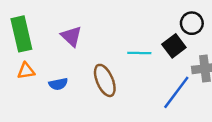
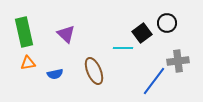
black square: (174, 46) -> (142, 33), moved

